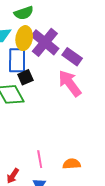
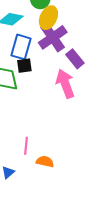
yellow ellipse: (24, 38) -> (48, 18), moved
pink line: (40, 159) -> (26, 146), moved

